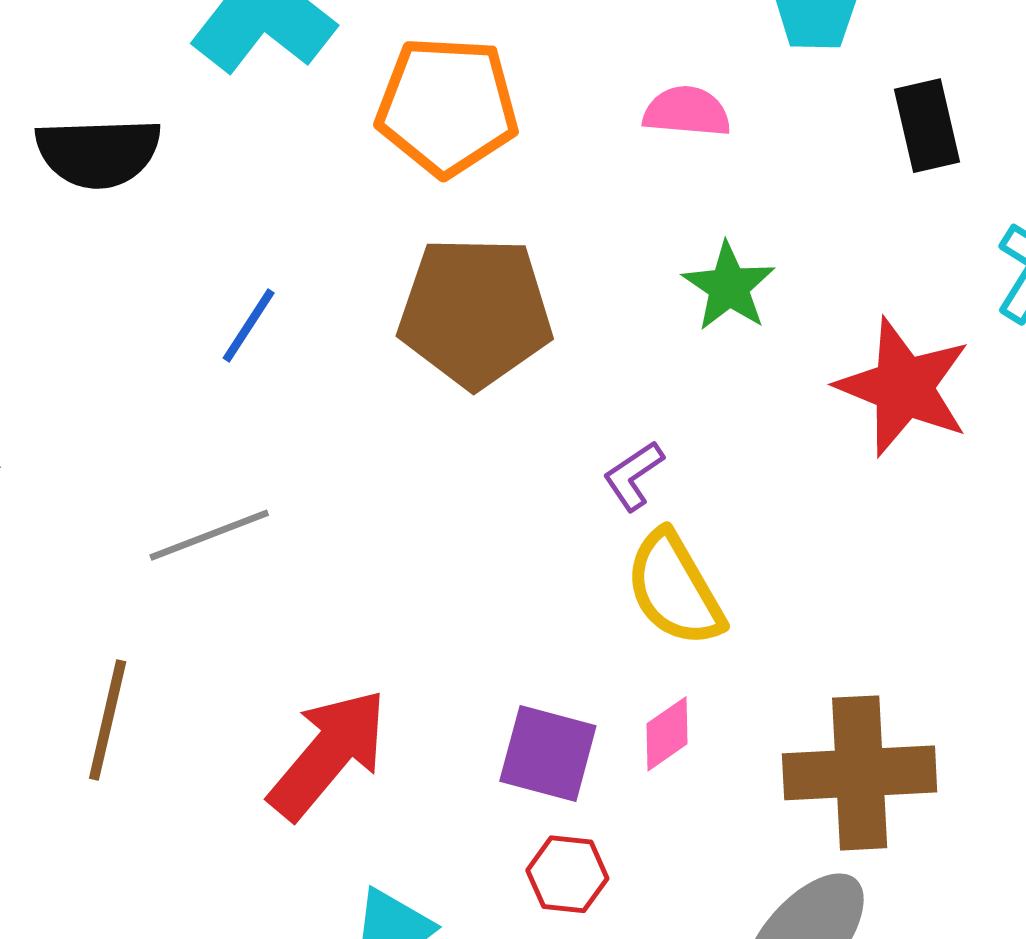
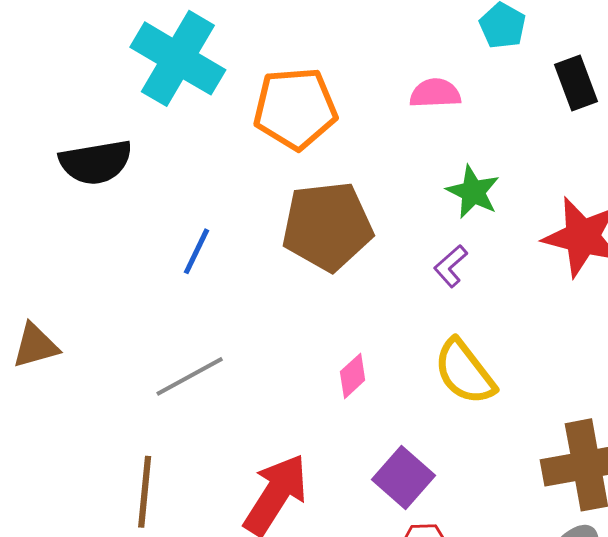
purple L-shape: (634, 476) -> (451, 266), moved
pink diamond: (667, 734) -> (353, 376), moved
purple square: (548, 754) -> (403, 477), turned 34

